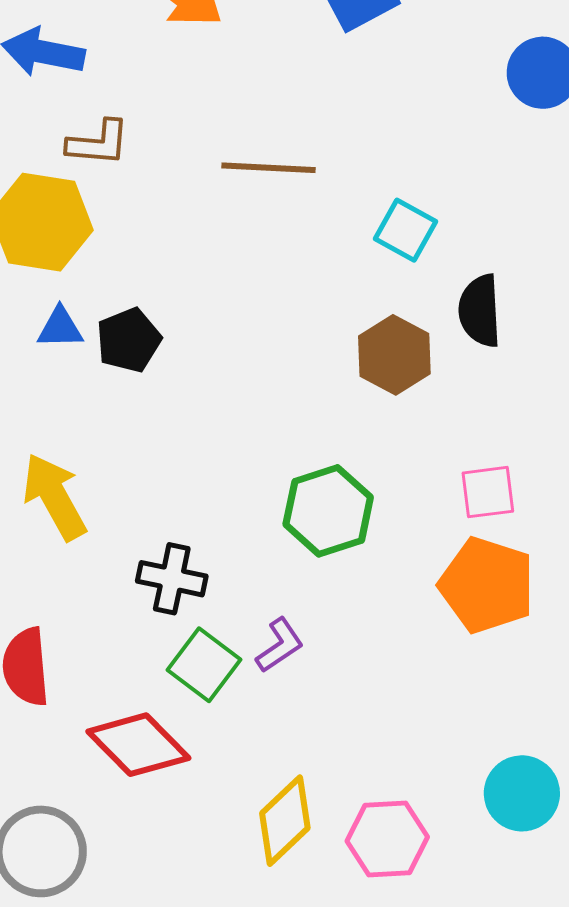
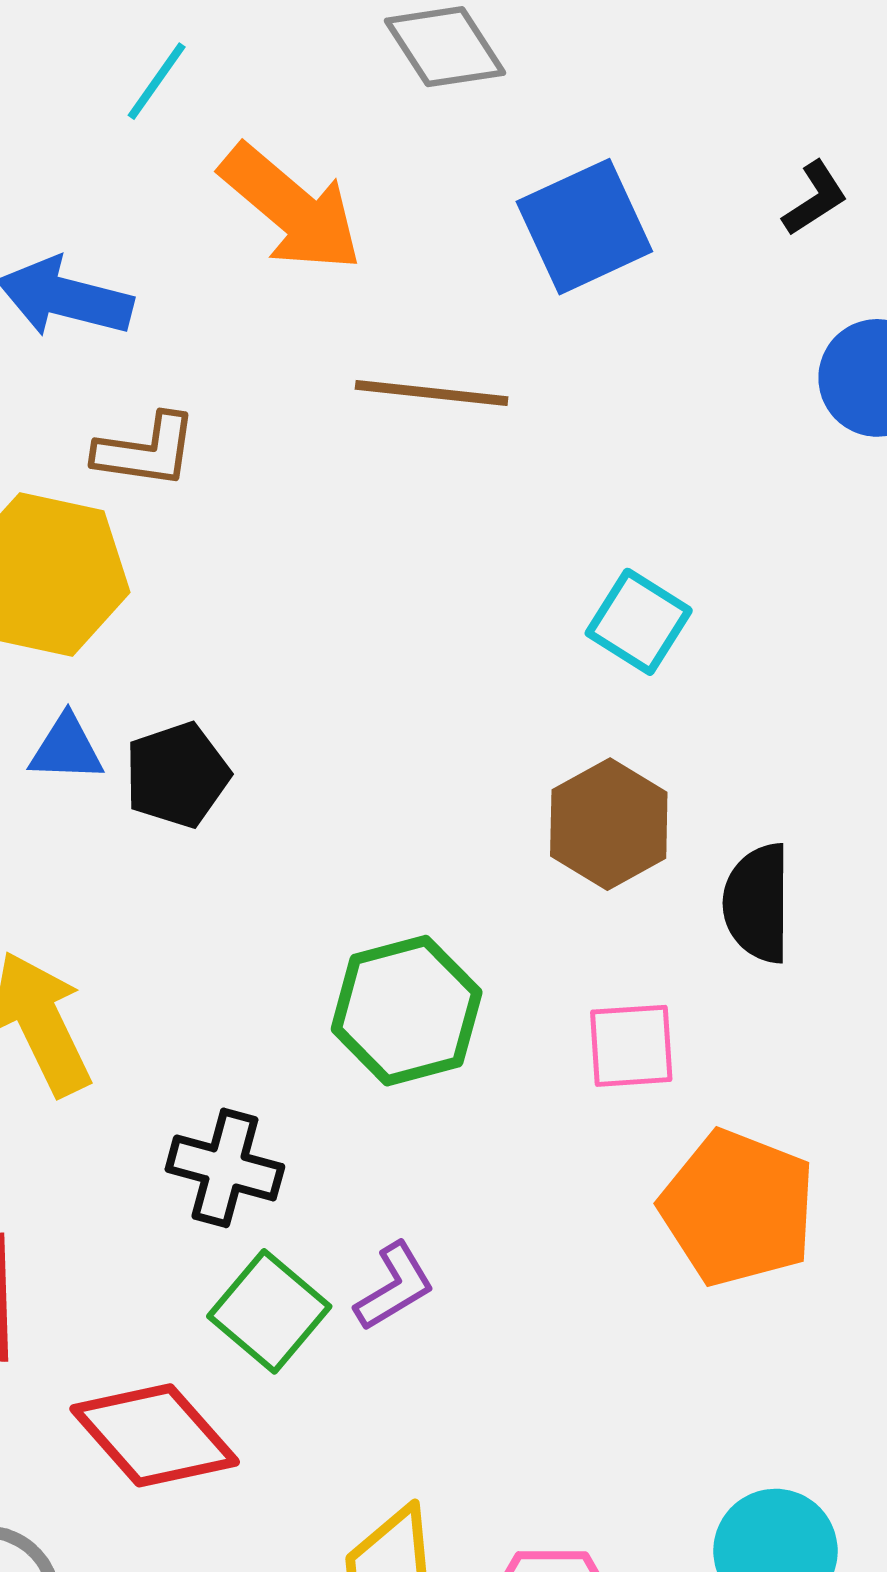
brown line: (268, 168) -> (432, 393), moved
black semicircle: (480, 311) -> (757, 903), moved
pink square: (488, 492) -> (631, 1046), moved
green hexagon: (328, 511) -> (407, 1011), moved

